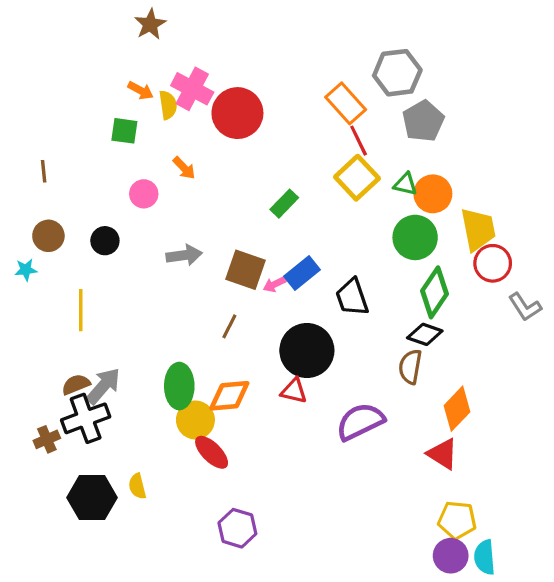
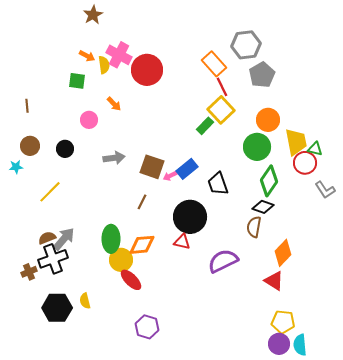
green triangle: (405, 184) -> (315, 149), moved
green rectangle: (284, 204) -> (205, 126), moved
yellow line: (81, 310) -> (50, 192), turned 45

